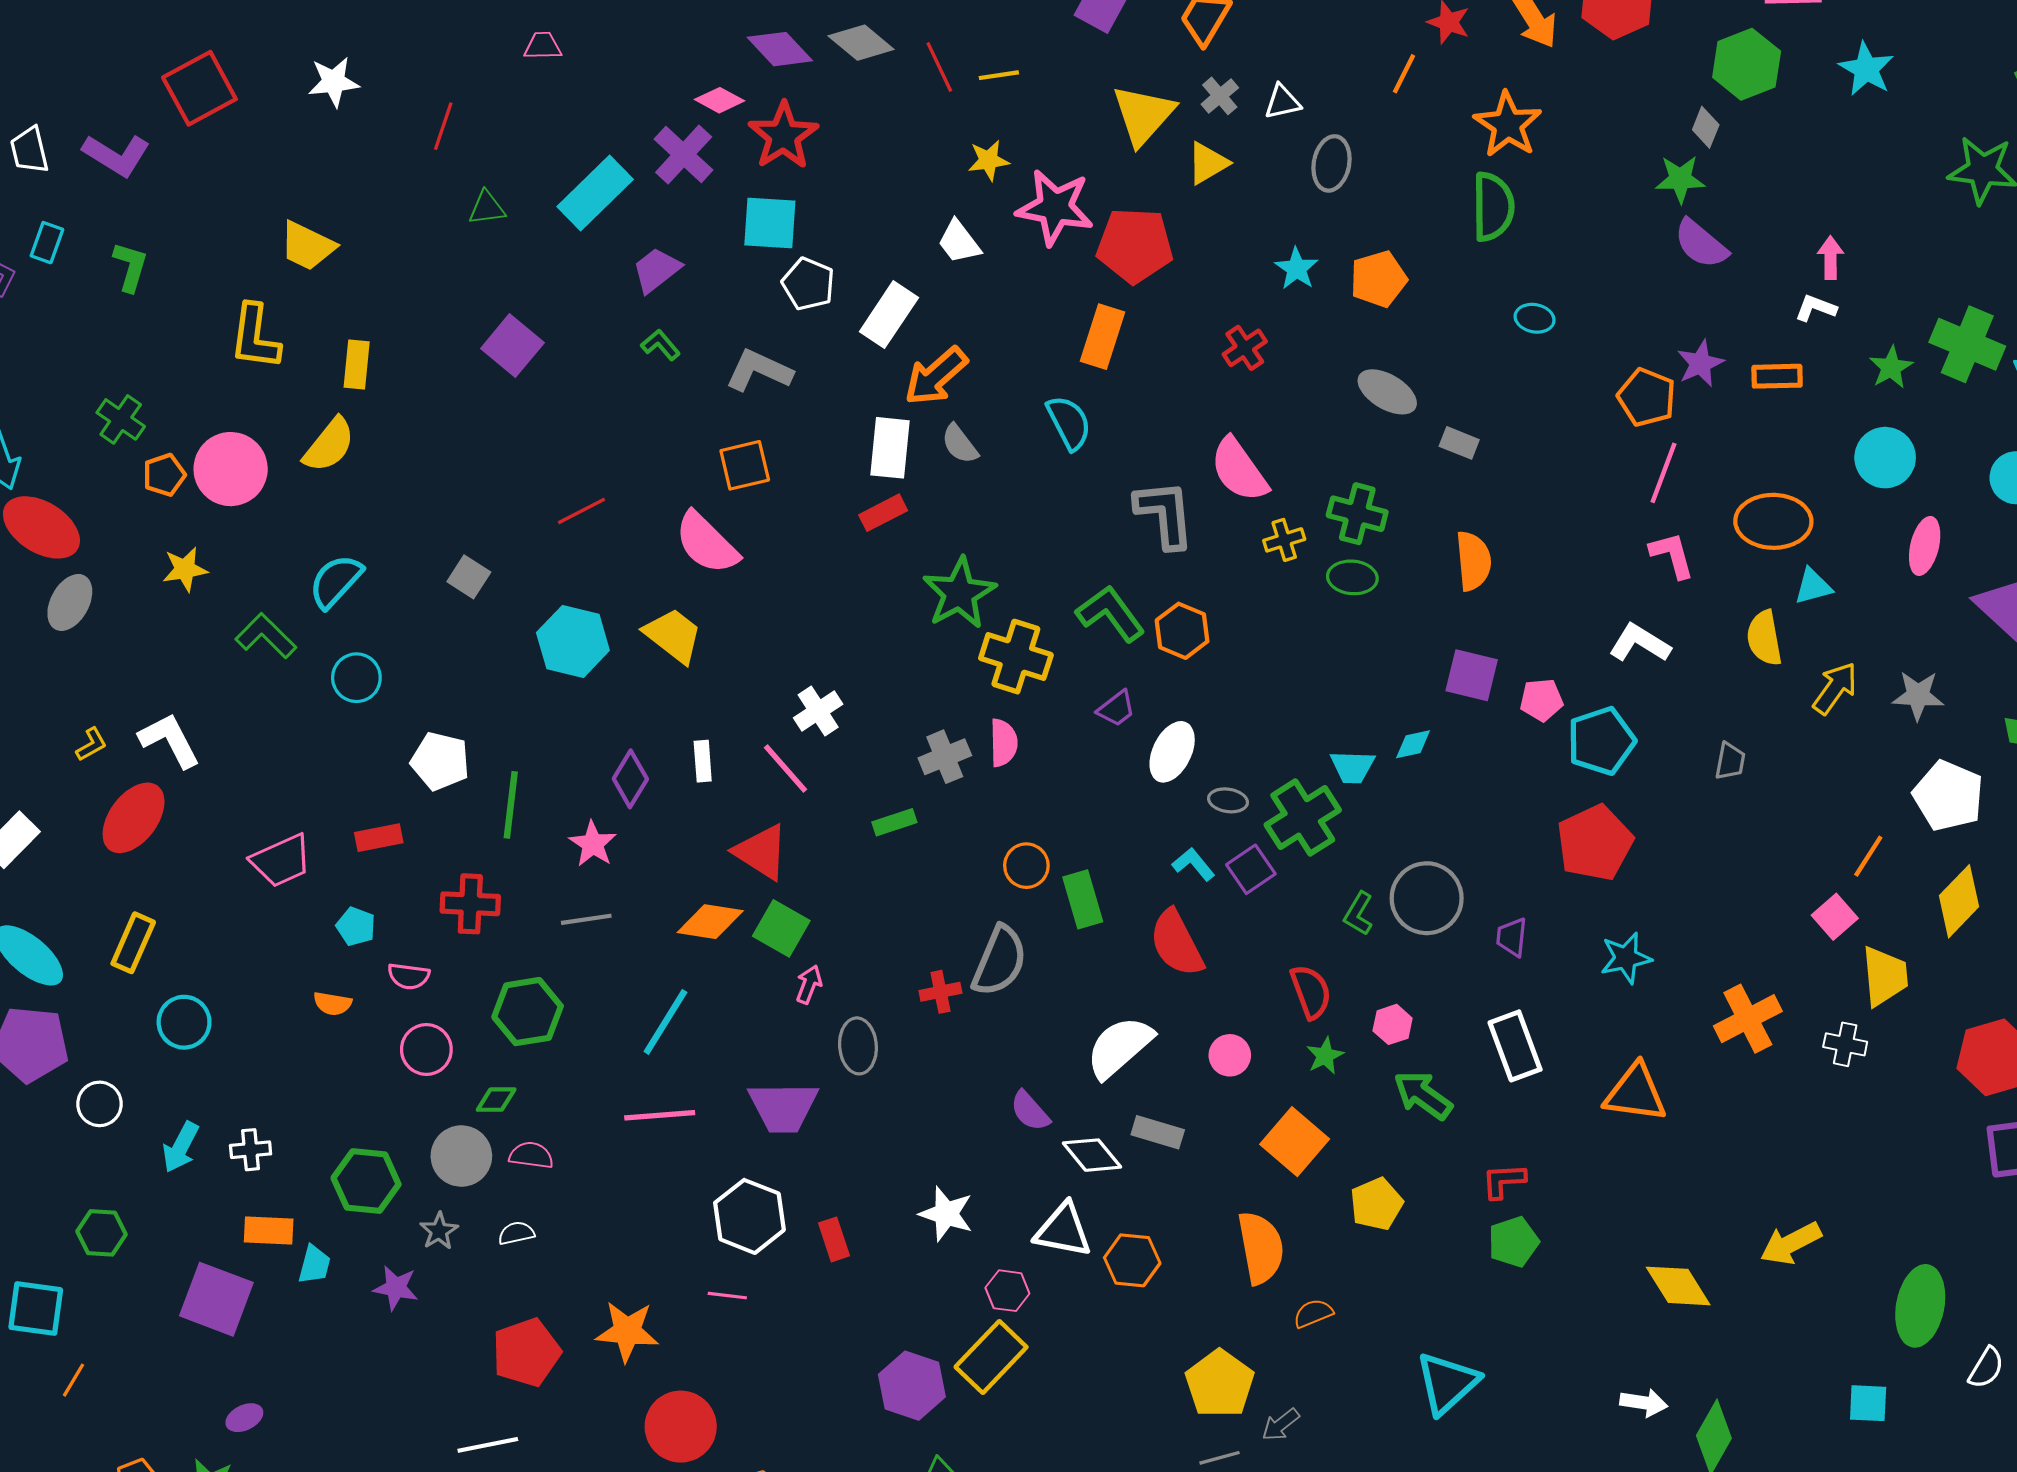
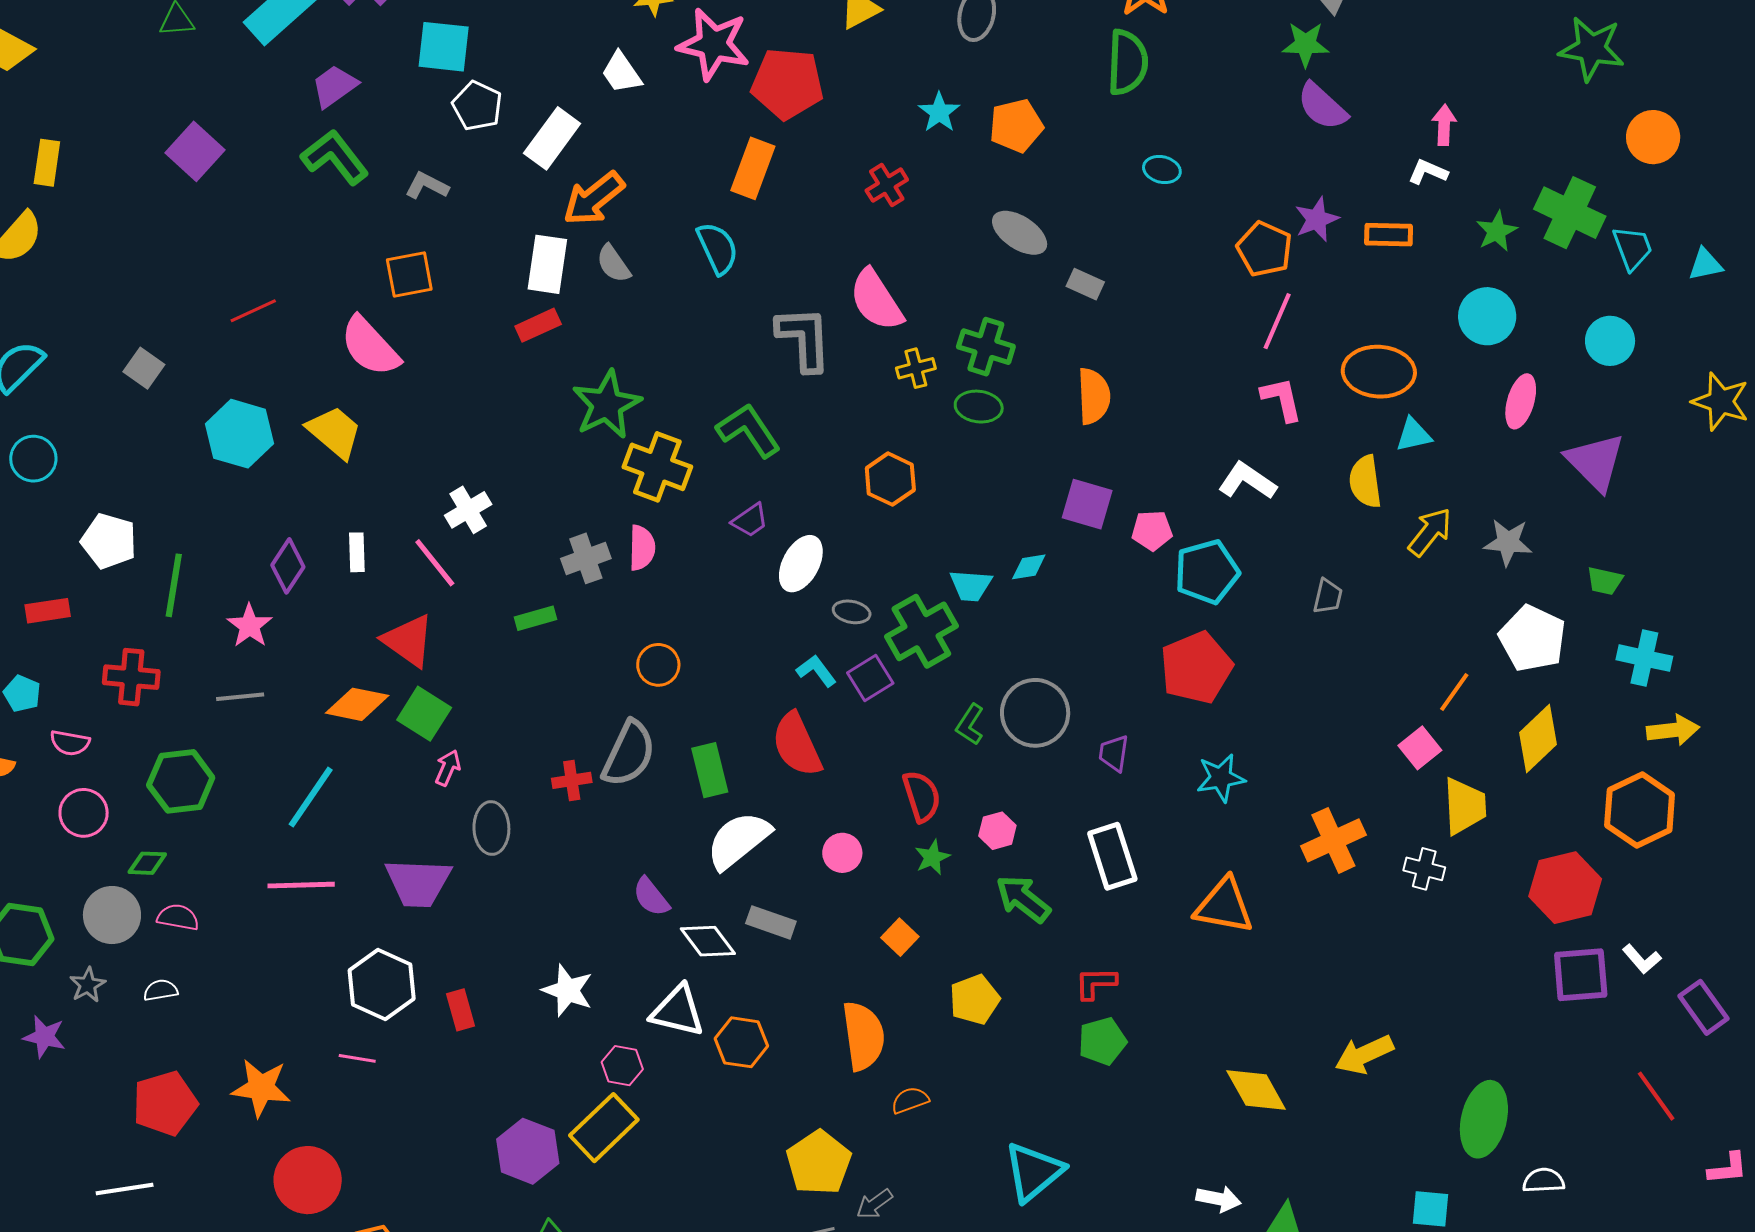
green L-shape: (661, 345) -> (335, 157), size x1.8
gray L-shape: (759, 371) -> (427, 186), size x0.7
orange hexagon: (1182, 631) -> (890, 479), moved
green rectangle: (1083, 899) -> (710, 770), moved
orange square: (1295, 1142) -> (900, 937), size x0.6
white semicircle: (1986, 1368) -> (1544, 1181), turned -126

